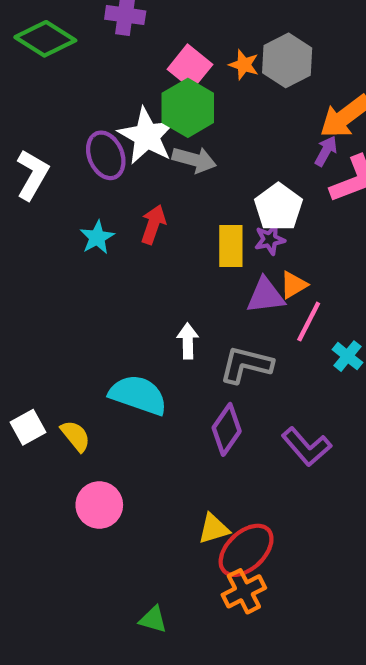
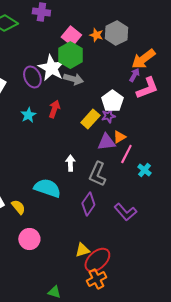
yellow rectangle: (231, 246) -> (90, 119), turned 42
gray L-shape: (246, 365) -> (97, 174), turned -80

